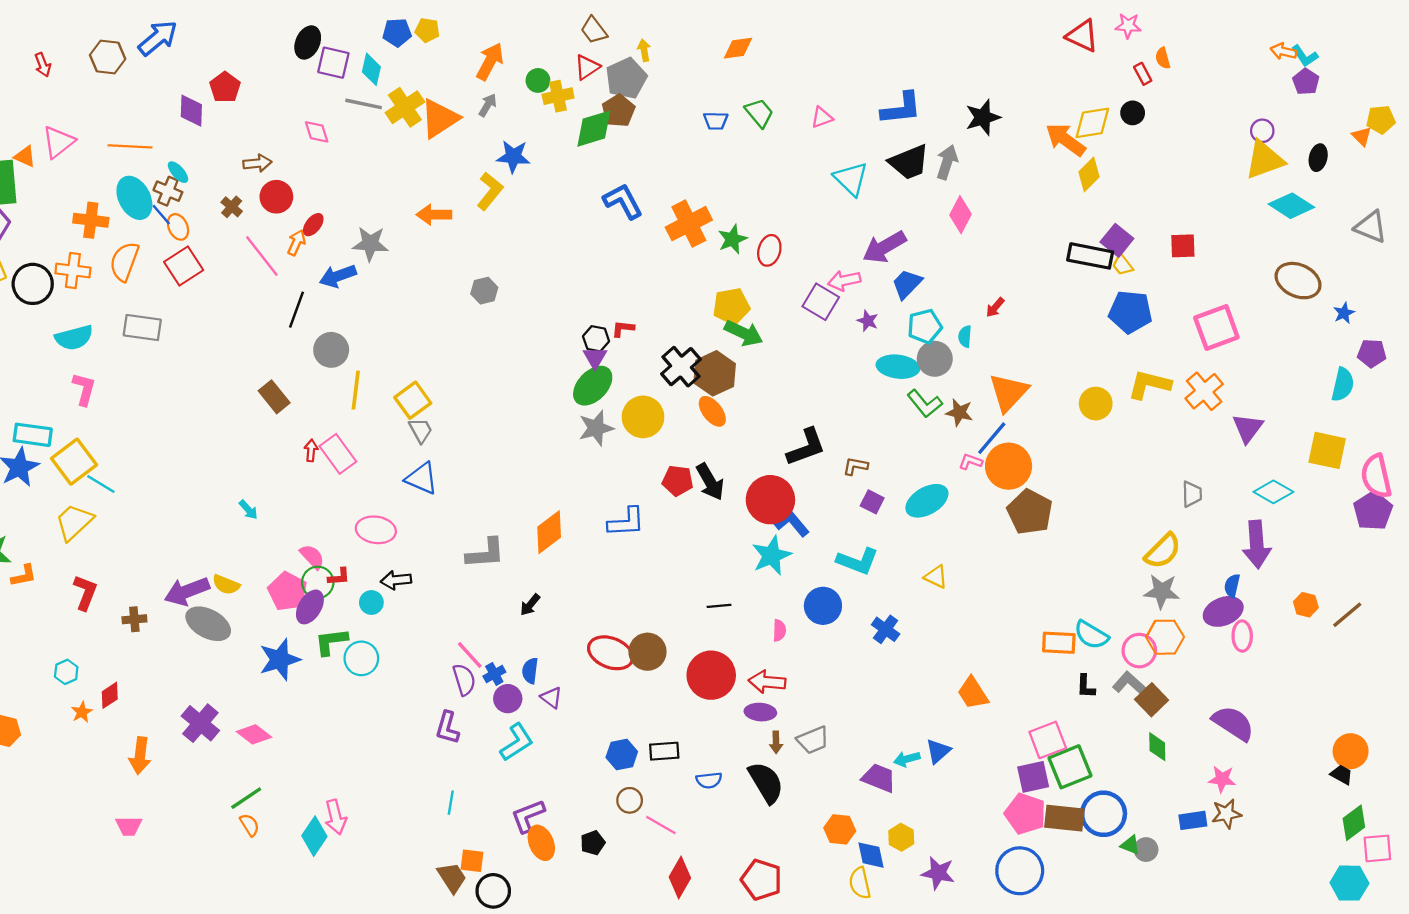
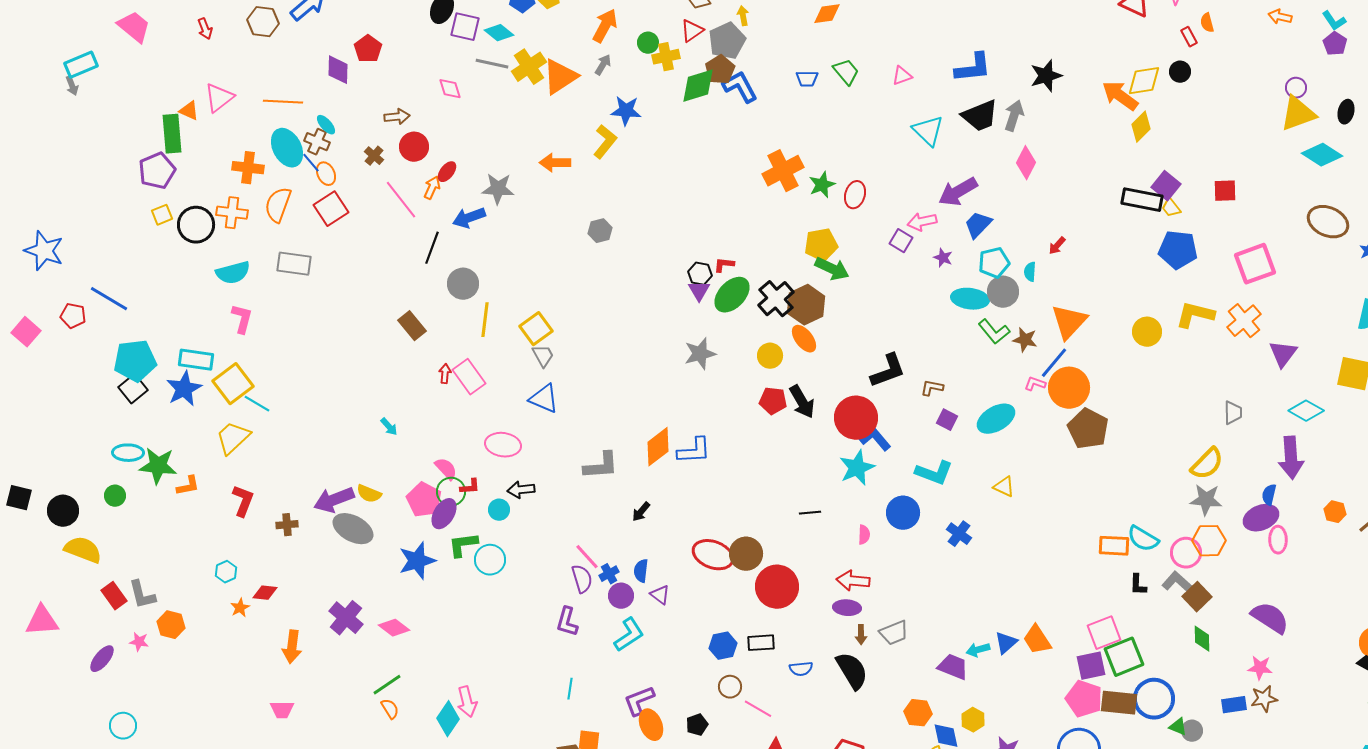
orange arrow: (1284, 51) -> (1280, 17), moved
cyan diamond: (371, 69) -> (499, 33), turned -64
blue L-shape: (623, 201) -> (740, 87), moved
purple square: (821, 302) -> (901, 241), size x0.7
green ellipse: (593, 386) -> (732, 295), moved
yellow circle: (643, 417) -> (770, 356), moved, size x0.7
blue L-shape: (626, 522) -> (694, 451), moved
red circle: (711, 675) -> (777, 587), moved
orange trapezoid: (973, 693) -> (1037, 640), moved
red diamond: (110, 695) -> (265, 593), turned 40

